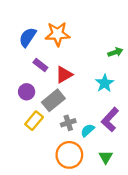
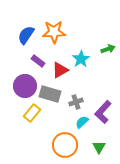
cyan star: (105, 83) -> (81, 59), moved
purple circle: (27, 92) -> (25, 86), size x1.5
gray rectangle: (53, 100) -> (50, 94), turned 55
gray cross: (68, 123) -> (76, 102), moved

